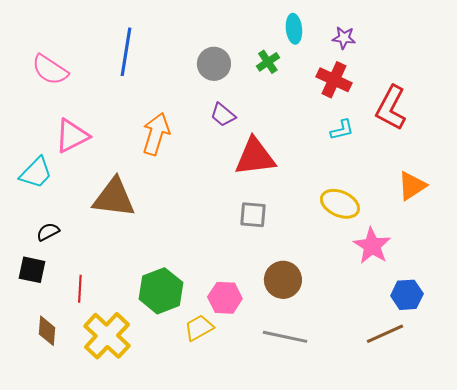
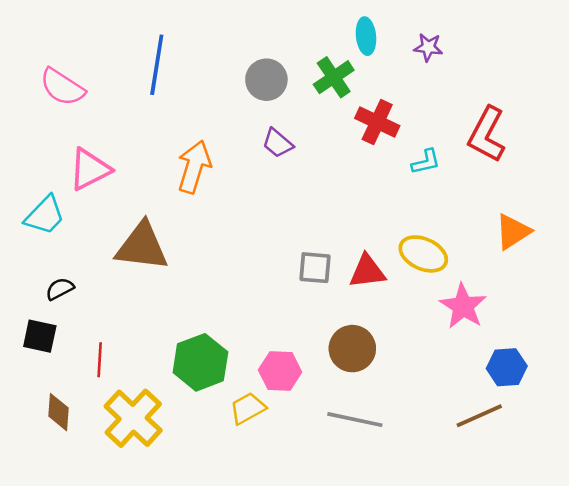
green cross: (268, 62) -> (334, 77), size x1.4
red cross: (334, 80) -> (377, 122), moved
red triangle: (255, 157) -> (367, 271), moved, size x0.7

